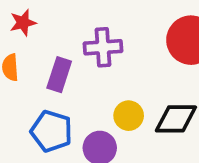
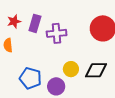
purple rectangle: (59, 75) -> (35, 23), moved

